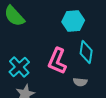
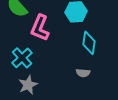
pink L-shape: (57, 61) -> (40, 28), moved

